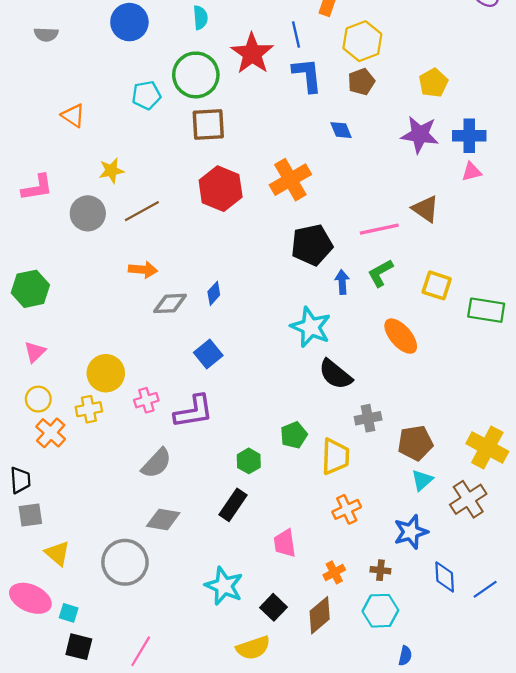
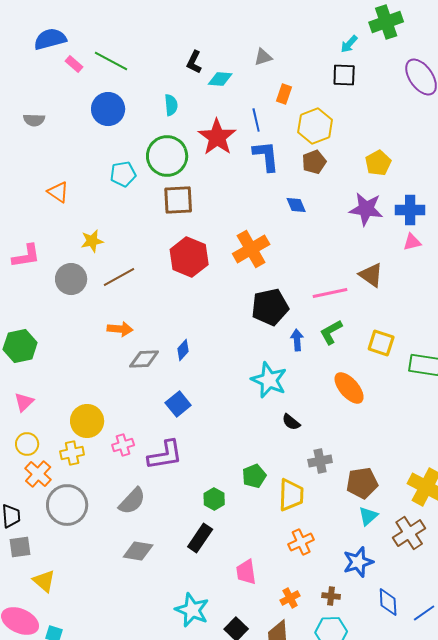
black semicircle: (335, 374) -> (291, 422), size x0.6
gray circle: (125, 562) -> (67, 505), moved

